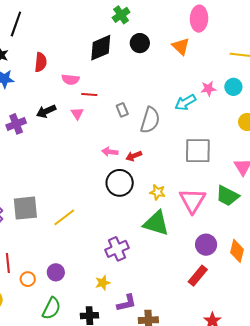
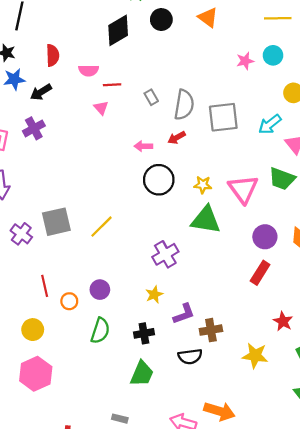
cyan arrow: (185, 102) -> (270, 124), moved
black arrow: (46, 111) -> (41, 92), moved
gray square: (198, 151) -> (223, 117), moved
red arrow: (134, 156) -> (177, 138), moved

